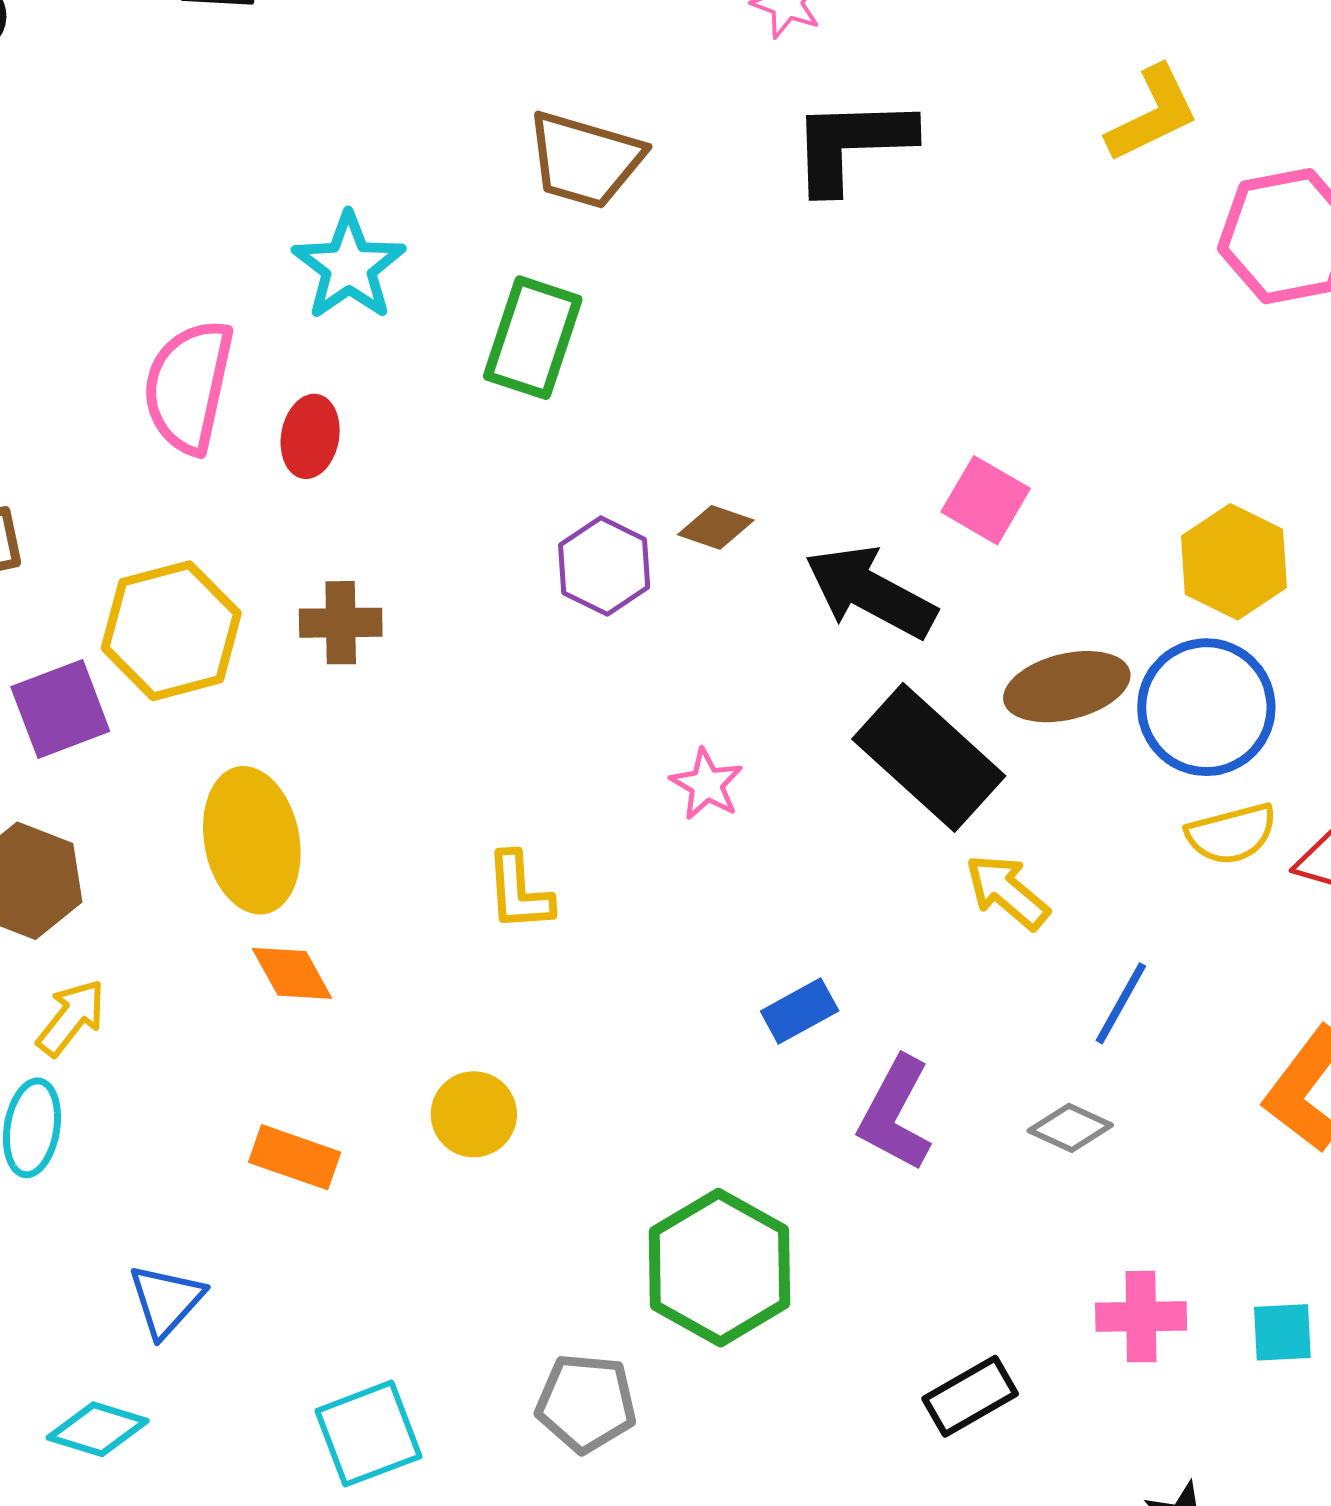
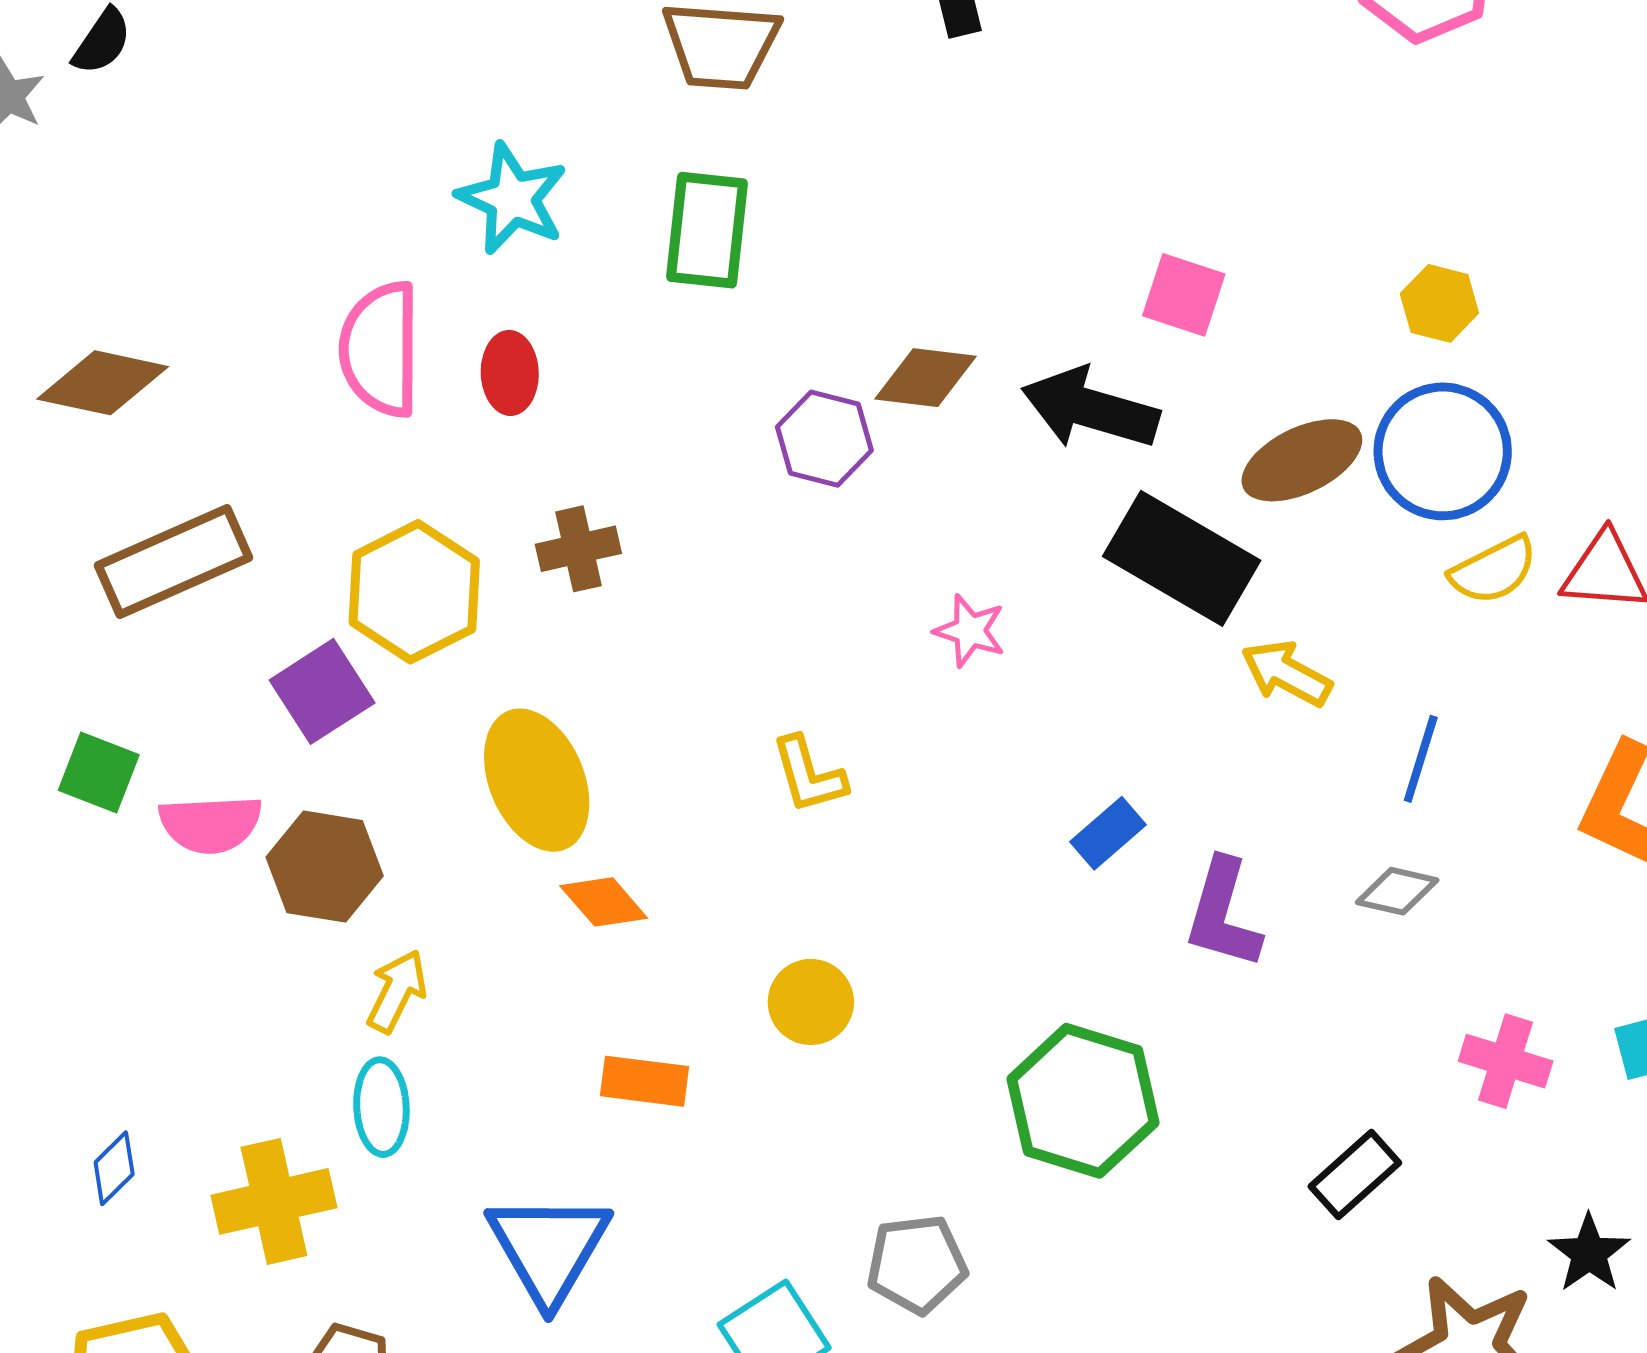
brown diamond: (716, 527) -> (925, 378), size x1.4
yellow hexagon: (1234, 562) -> (1439, 303), size x0.7
blue triangle: (166, 1300) -> (549, 1248), size x1.6
pink cross: (1141, 1317) -> (1506, 1061), turned 30
gray pentagon: (586, 1403) -> (917, 1264), moved

